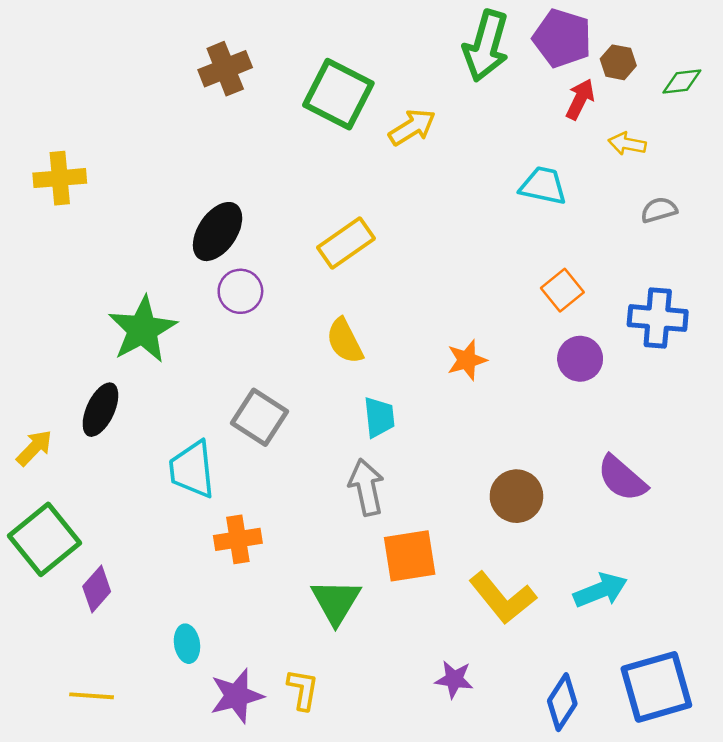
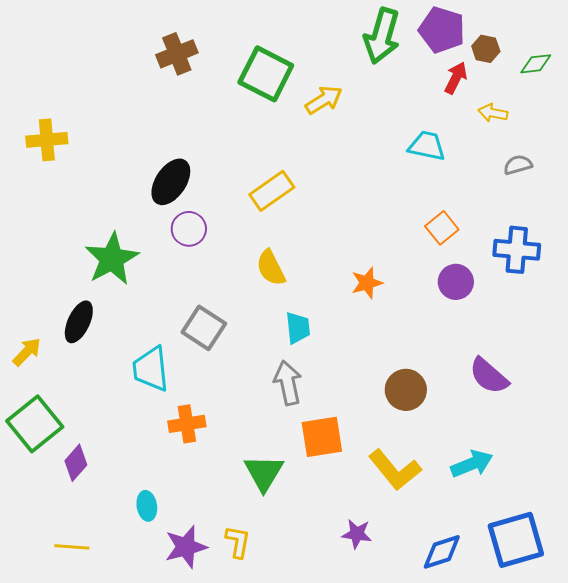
blue diamond: (562, 702) -> (442, 552), turned 39

